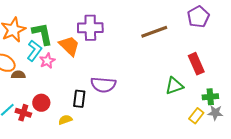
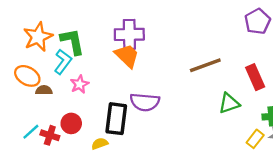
brown line: (154, 32) -> (205, 65), moved
orange trapezoid: (69, 46) -> (127, 56), moved
pink star: (47, 61) -> (80, 84), moved
black rectangle: (79, 99) -> (116, 119), size x1.5

